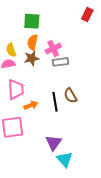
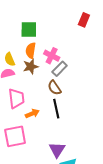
pink cross: (53, 49) -> (52, 56), turned -35
gray rectangle: (60, 62) -> (60, 69), turned -35
brown semicircle: (70, 96) -> (54, 88), moved

